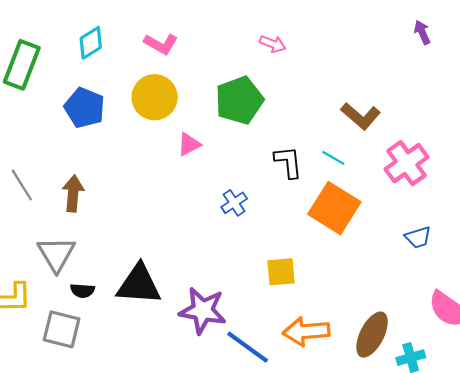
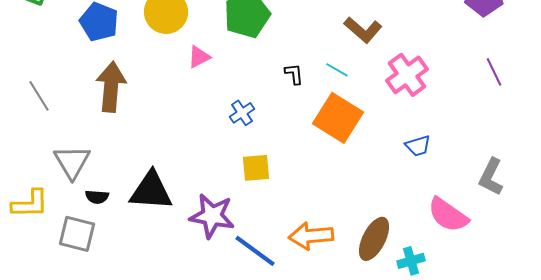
black L-shape: (288, 162) -> (294, 74), size x0.7
brown arrow: (73, 193) -> (111, 87), moved, size x1.4
yellow square: (281, 272) -> (256, 168), moved

